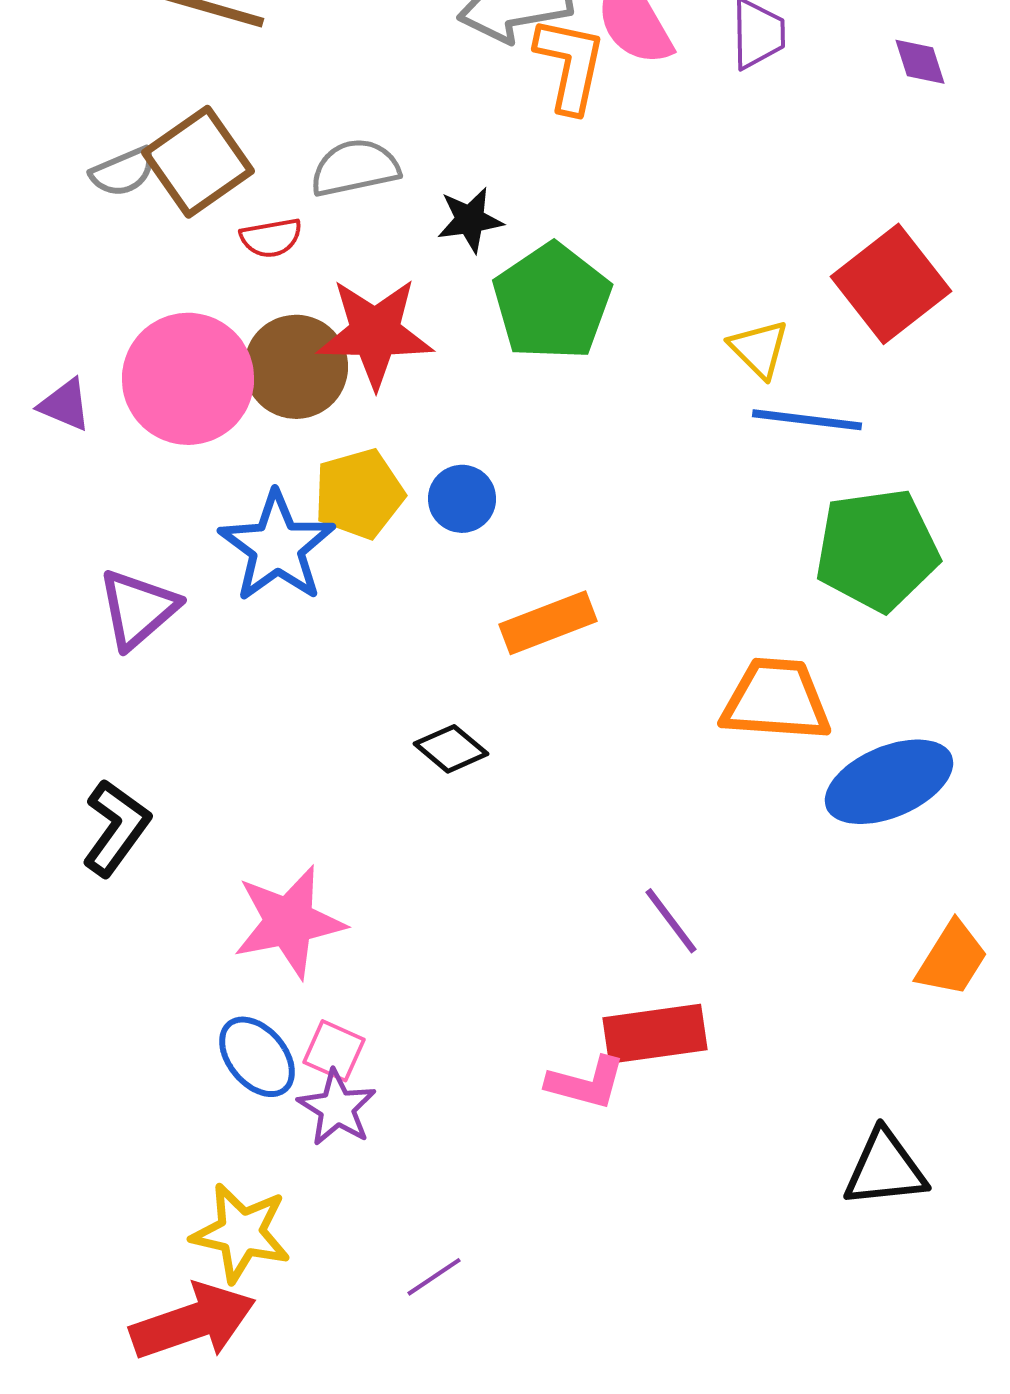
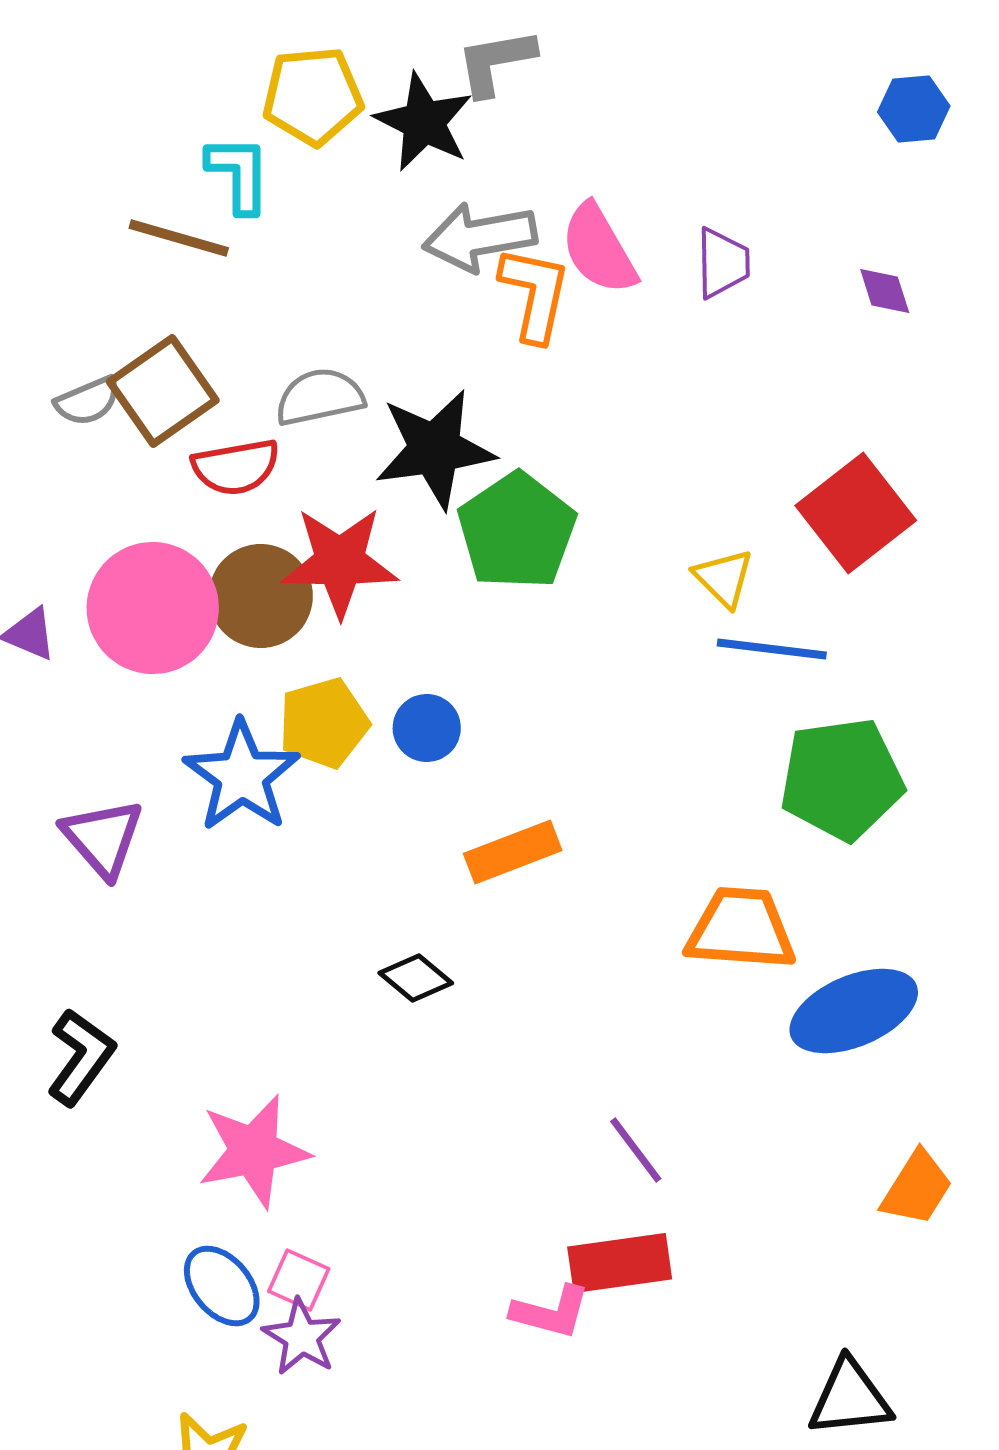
black star: (470, 220) -> (435, 449), size x1.8
red semicircle: (271, 238) -> (236, 467), size x1.4
purple triangle: (138, 609) -> (103, 838), turned -30

